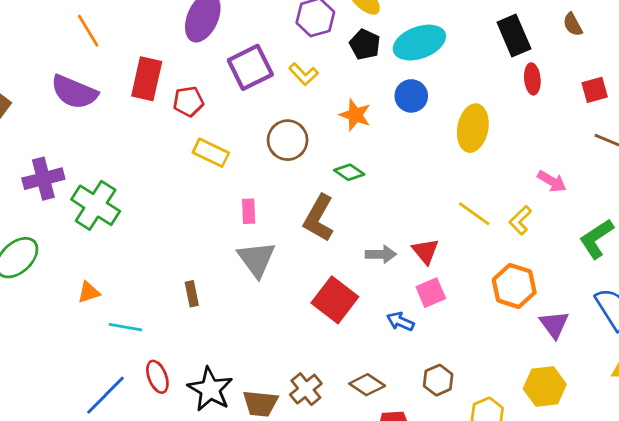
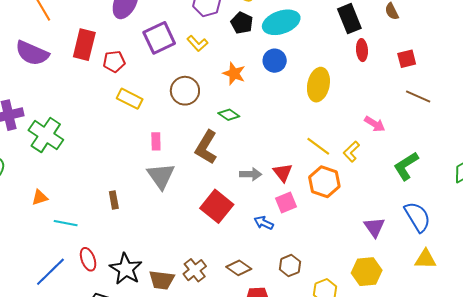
orange hexagon: (514, 286) -> (324, 182), moved

